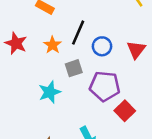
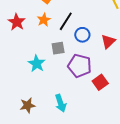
orange star: (53, 45) -> (44, 20), moved
cyan star: (50, 92) -> (37, 64), turned -30
red square: (125, 111) -> (100, 82), moved

